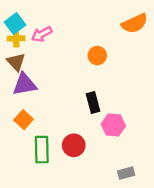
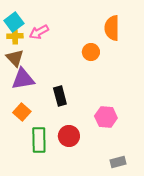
orange semicircle: (135, 23) -> (112, 28), moved, turned 115
black rectangle: (93, 103) -> (60, 96), moved

